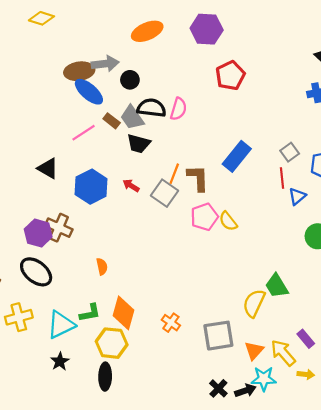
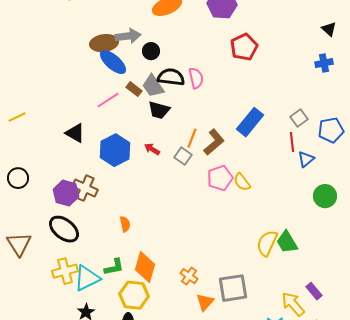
pink semicircle: (178, 109) -> (196, 78), turned -30
brown L-shape: (198, 178) -> (214, 142), turned 52
gray square: (164, 193) -> (183, 156), size x0.7
yellow semicircle: (254, 303) -> (267, 243), moved
yellow cross: (19, 317) -> (65, 271), moved
orange triangle: (254, 351) -> (205, 302), moved

